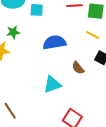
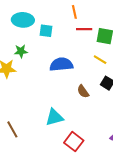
cyan triangle: (52, 84) -> (54, 117), moved

